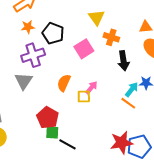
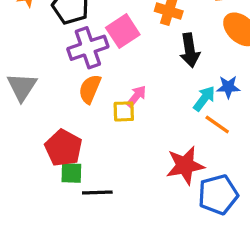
purple cross: (33, 55) -> (88, 48), moved
orange line: (128, 103) -> (217, 124), moved
red star: (122, 143) -> (185, 165), moved
black line: (67, 144) -> (97, 192), turned -30

